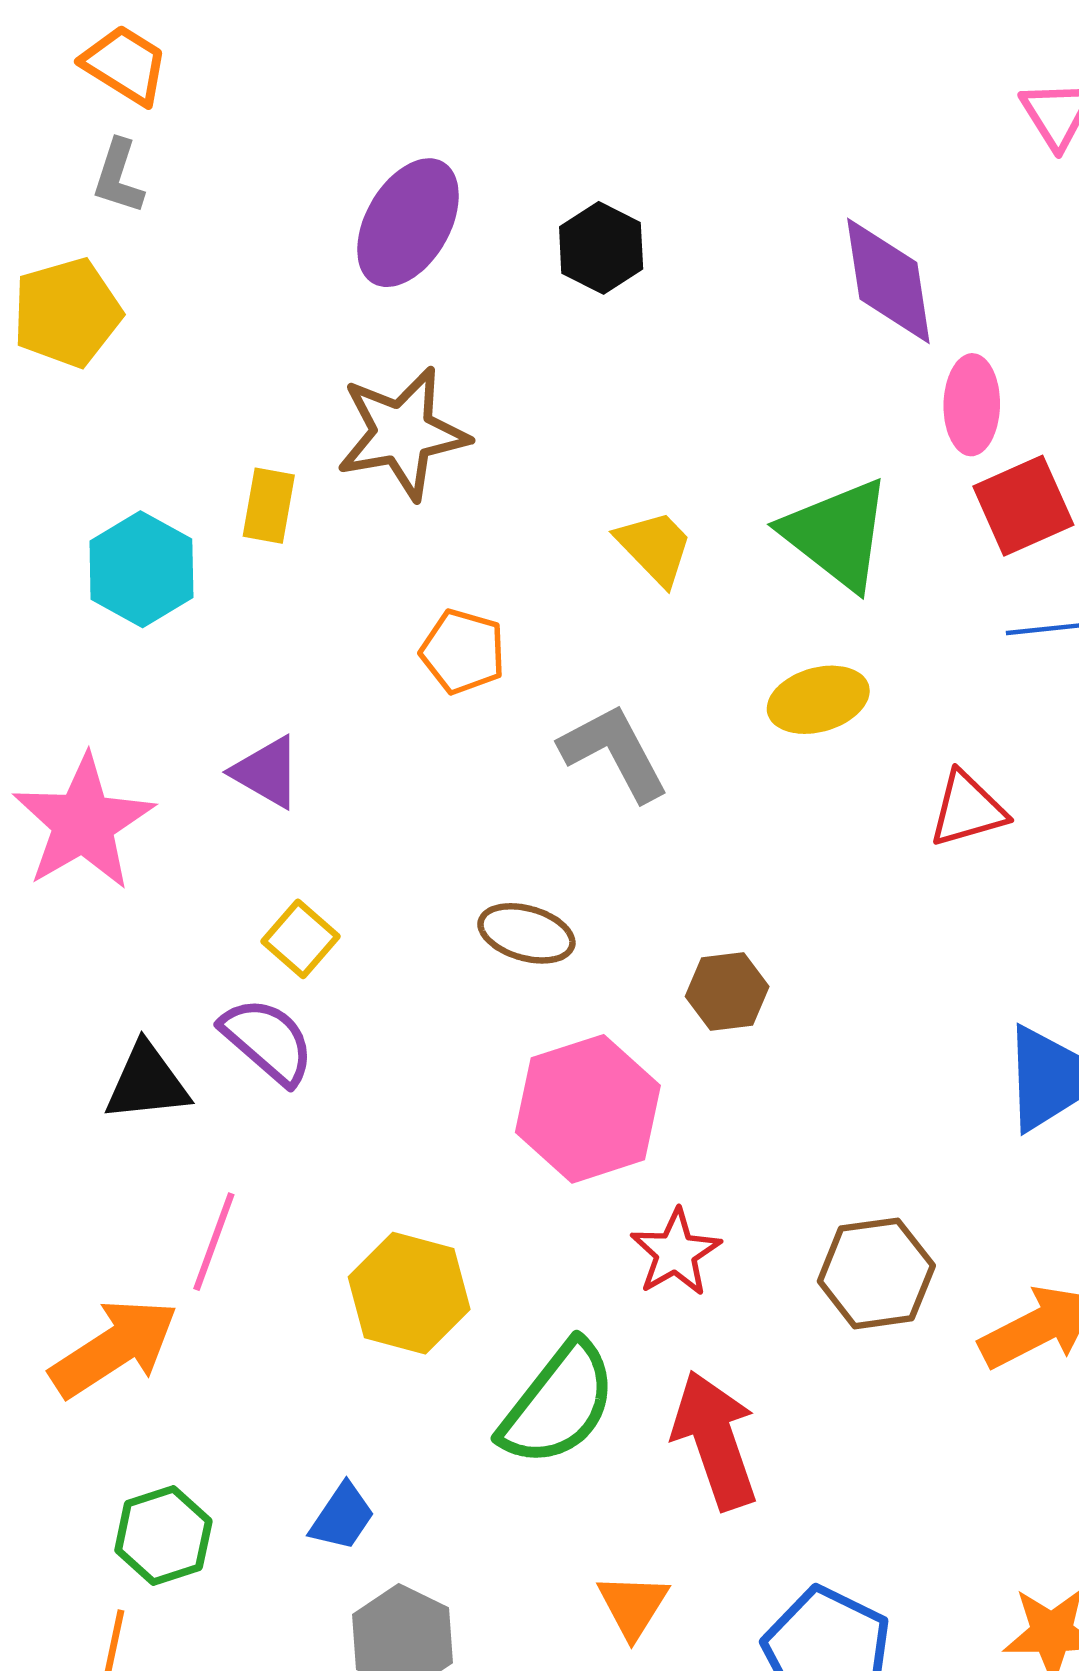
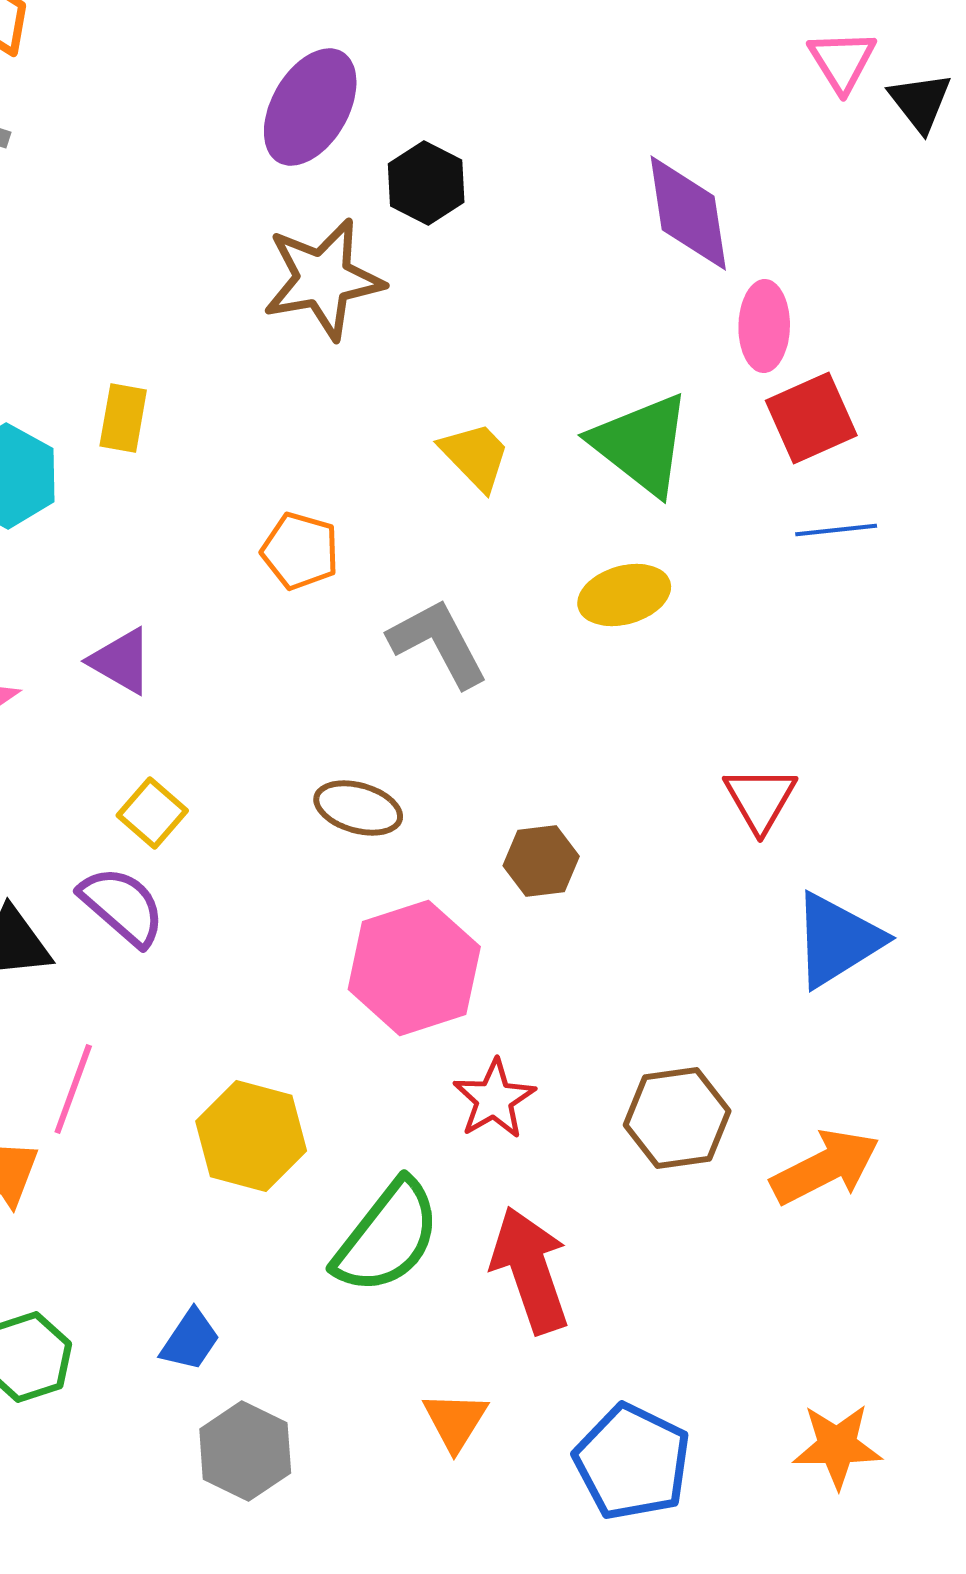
purple ellipse: (408, 223) -> (310, 107), moved
brown star: (403, 433) -> (323, 279), moved
red triangle: (967, 809) -> (760, 799), moved, turned -44

